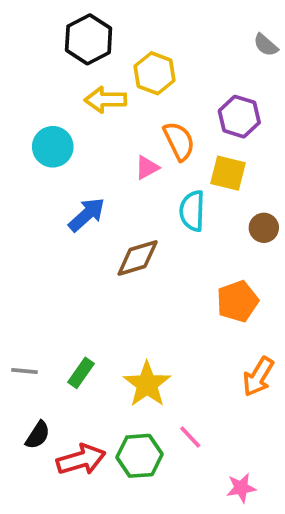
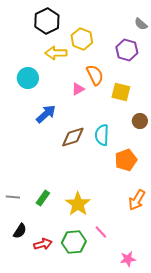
purple hexagon: (239, 117) -> (127, 50), moved
cyan semicircle: (192, 211) -> (102, 135), moved
red arrow: (81, 460) -> (43, 244), size x0.7

